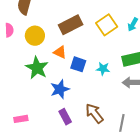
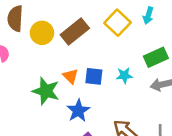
yellow circle: (35, 36) -> (42, 33), moved
orange triangle: (60, 52) -> (71, 76), moved, turned 32

